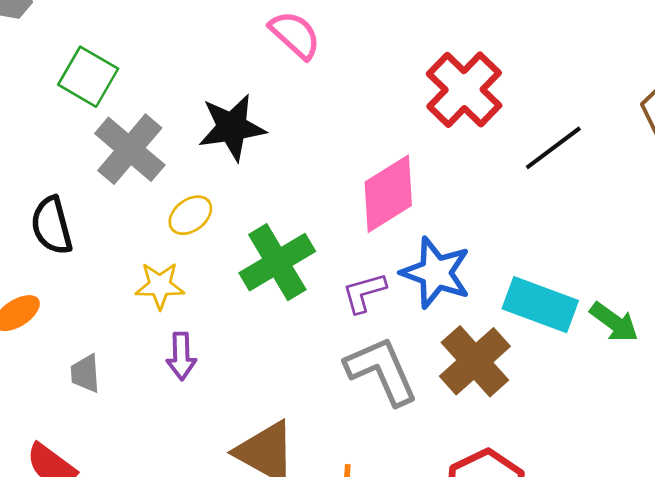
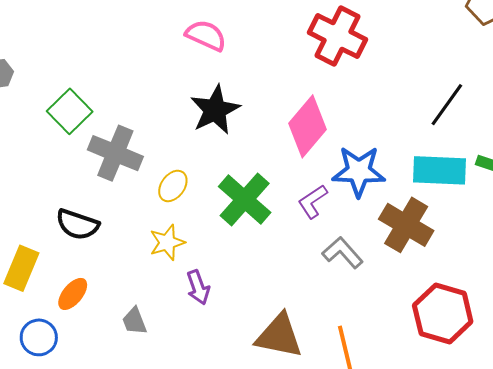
green square: (88, 77) -> (70, 111), turned 33
black star: (232, 127) -> (215, 110), moved
black line: (553, 148) -> (447, 105), moved
black semicircle: (52, 226) -> (77, 224), turned -39
gray L-shape: (382, 371) -> (343, 253), size x0.7

